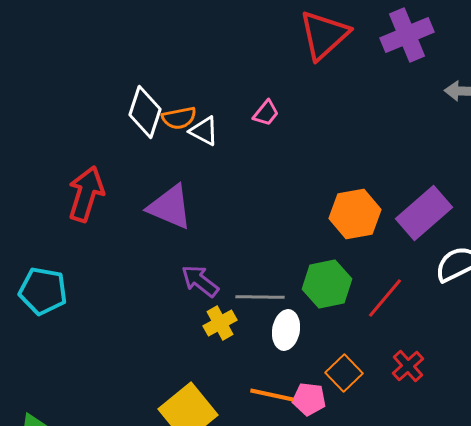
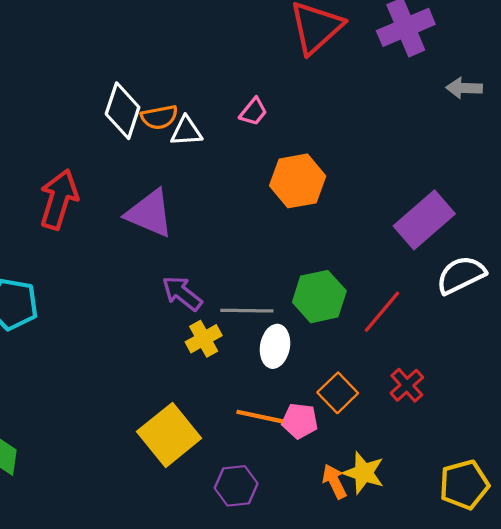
white triangle: (204, 131) -> (186, 131), turned -32
orange hexagon: (355, 214) -> (298, 181), moved

